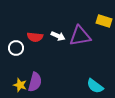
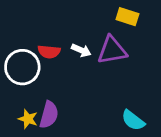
yellow rectangle: (104, 21) -> (127, 17), moved
white circle: (16, 48) -> (22, 67), size x1.6

